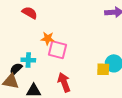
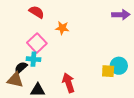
orange star: (48, 38) -> (62, 28), moved
pink square: (58, 50) -> (37, 43), moved, turned 30

